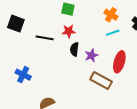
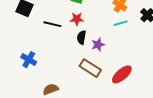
red ellipse: (119, 62) -> (122, 74), moved, turned 30
brown rectangle: (101, 81) -> (90, 68), moved

